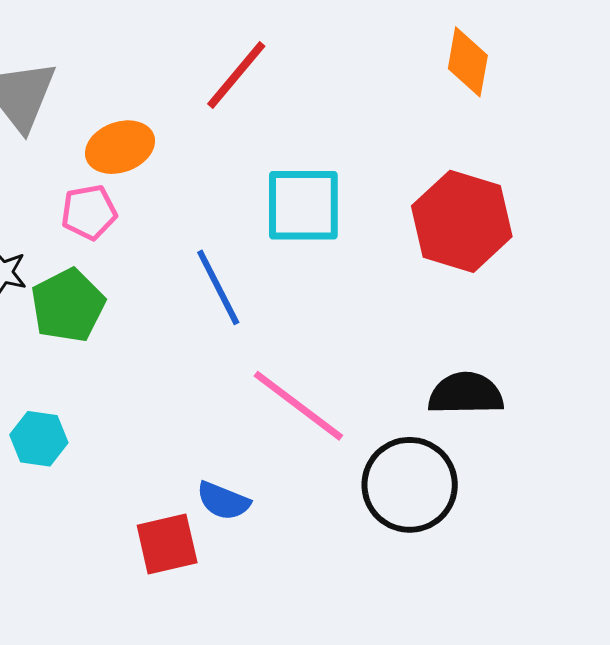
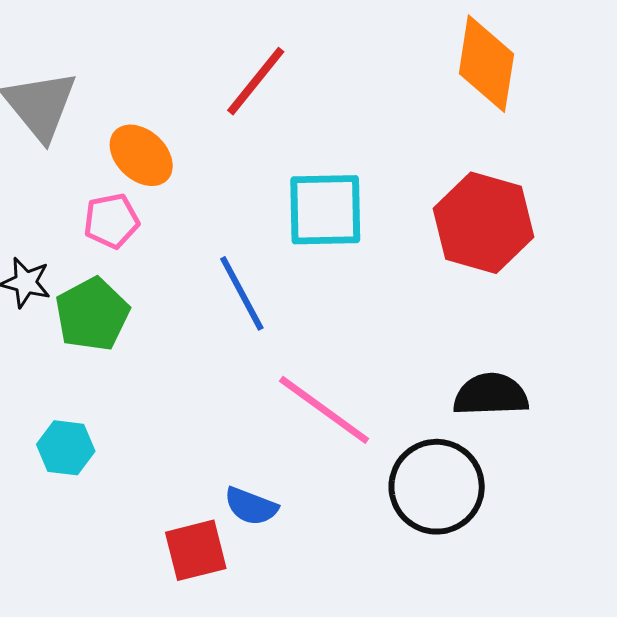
orange diamond: (468, 62) -> (486, 64), size x1.4
orange ellipse: (120, 147) -> (141, 155), turned 64

